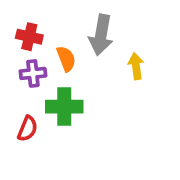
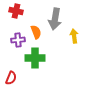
red cross: (29, 37) -> (16, 11), moved
red semicircle: (27, 129) -> (11, 78), moved

